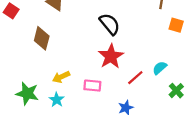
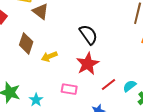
cyan semicircle: (160, 68) -> (130, 86), moved
yellow arrow: (61, 77) -> (49, 56), moved

